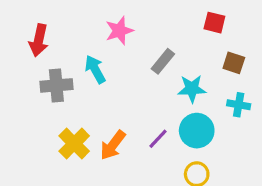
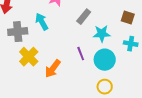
purple line: (158, 139) -> (81, 54), moved, turned -64
yellow cross: (74, 144) -> (29, 57), moved

